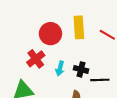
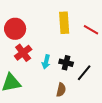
red circle: (50, 34) -> (15, 29), moved
black line: (100, 80) -> (84, 73), turned -48

